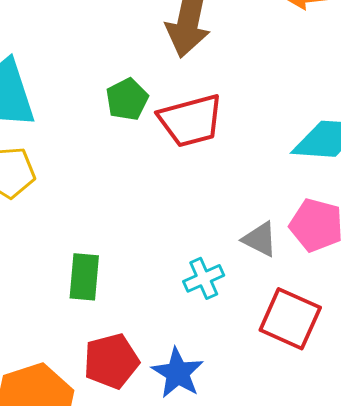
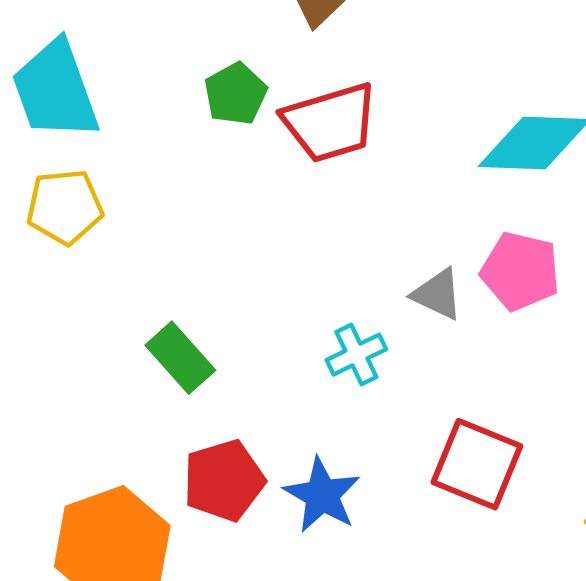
green rectangle: (84, 277) -> (180, 358), turned -45
red square: (290, 319) -> (477, 464), moved

